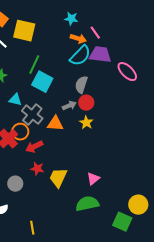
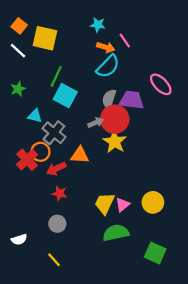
purple trapezoid: (100, 55) -> (132, 100), moved
red circle: (86, 103) -> (115, 119), size x1.6
yellow star: (86, 123) -> (115, 142), size x1.5
orange triangle: (55, 124) -> (80, 155), moved
yellow trapezoid: (58, 178) -> (105, 204), moved
gray circle: (15, 184) -> (57, 224), moved
yellow circle: (138, 205) -> (153, 202), moved
yellow line: (32, 228) -> (54, 260), turned -32

